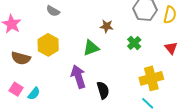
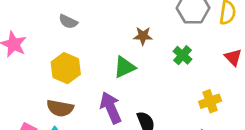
brown semicircle: (21, 58) -> (60, 108), moved
yellow cross: (151, 78) -> (210, 101), size x0.7

